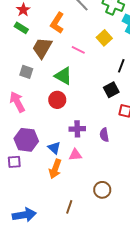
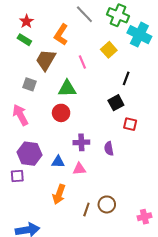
pink line: (78, 50) -> (82, 62), turned 40
green triangle: (63, 76) -> (67, 88), turned -30
blue triangle: (54, 148) -> (58, 162), turned -40
orange arrow: (55, 169) -> (59, 194), moved
brown line: (69, 207) -> (86, 210), moved

